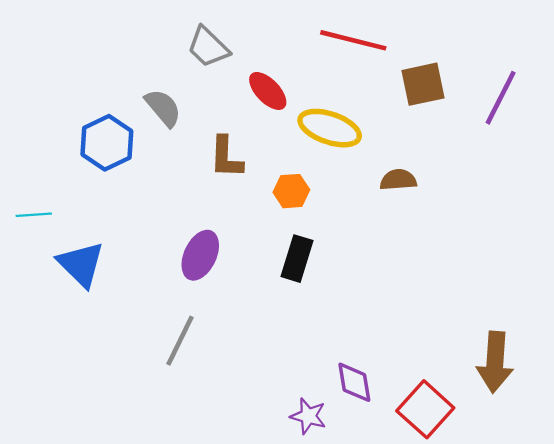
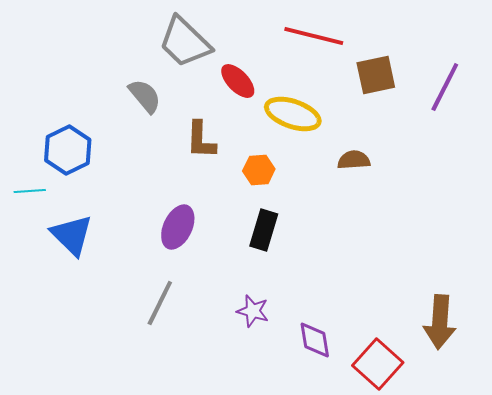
gray trapezoid: (208, 47) -> (185, 42), size x1.4
blue hexagon: (107, 143) -> (68, 150), moved
purple star: (308, 416) -> (253, 311), moved

